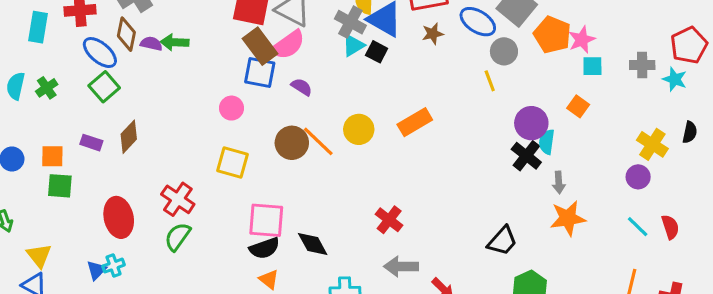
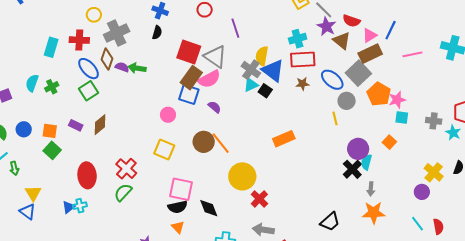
brown rectangle: (260, 46) -> (191, 78), turned 65
yellow circle: (359, 129) -> (242, 176), moved, size x1.4
green square: (60, 186) -> (52, 150), turned 30

